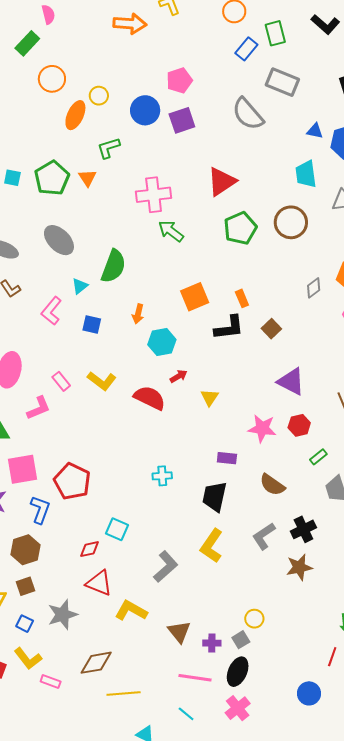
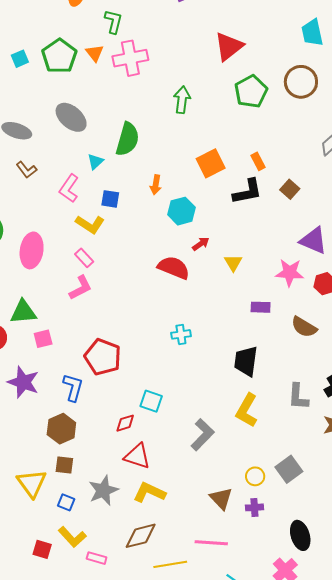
green L-shape: (109, 148) -> (113, 22), turned 125
cyan square: (12, 178) -> (20, 59), turned -30
pink cross: (154, 195) -> (130, 58), moved
green arrow: (171, 231) -> (182, 100), turned 64
yellow L-shape: (102, 381) -> (90, 224), moved
pink L-shape: (39, 408) -> (81, 288), moved
pink star: (262, 428) -> (290, 273), moved
purple rectangle: (227, 458) -> (261, 307), moved
pink square: (22, 469) -> (43, 339), moved, size x0.6
cyan cross: (162, 476) -> (181, 334), moved
brown semicircle: (272, 485) -> (304, 327), moved
gray L-shape: (264, 536) -> (298, 397), turned -48
brown square: (26, 586) -> (64, 465), turned 30
yellow L-shape: (131, 611) -> (149, 492), moved
yellow circle: (254, 619) -> (255, 476), moved
gray square: (241, 640) -> (289, 469), moved, size x1.5
black ellipse: (238, 672) -> (300, 535), moved, turned -36
pink line: (195, 678) -> (211, 543), moved

